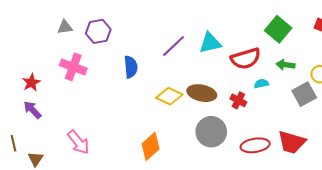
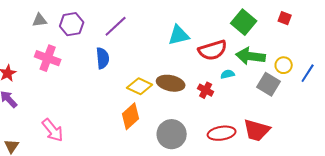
purple line: (174, 46) -> (116, 26), moved
green arrow: (285, 65) -> (251, 56), size x1.6
gray square: (304, 94) -> (269, 84), turned -30
gray circle: (211, 132) -> (172, 134), moved
orange diamond: (151, 146) -> (131, 116), moved

